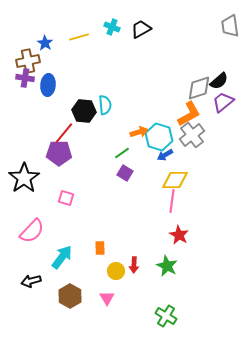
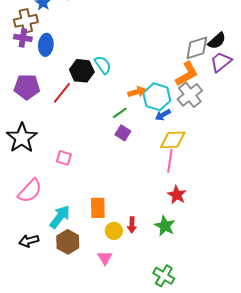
cyan semicircle: (105, 105) -> (103, 65), turned -30
purple pentagon: (59, 153) -> (27, 87), moved
orange rectangle: (100, 248) -> (98, 208), size x1.5
brown hexagon: (70, 296) -> (68, 242), moved

